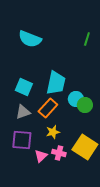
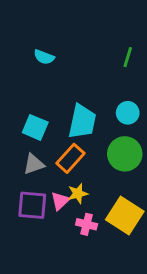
cyan semicircle: (30, 39) -> (44, 57), size x0.6
cyan circle: (76, 99) -> (128, 113), moved
green circle: (85, 105) -> (125, 154), size x1.5
pink triangle: (41, 156) -> (60, 201), moved

